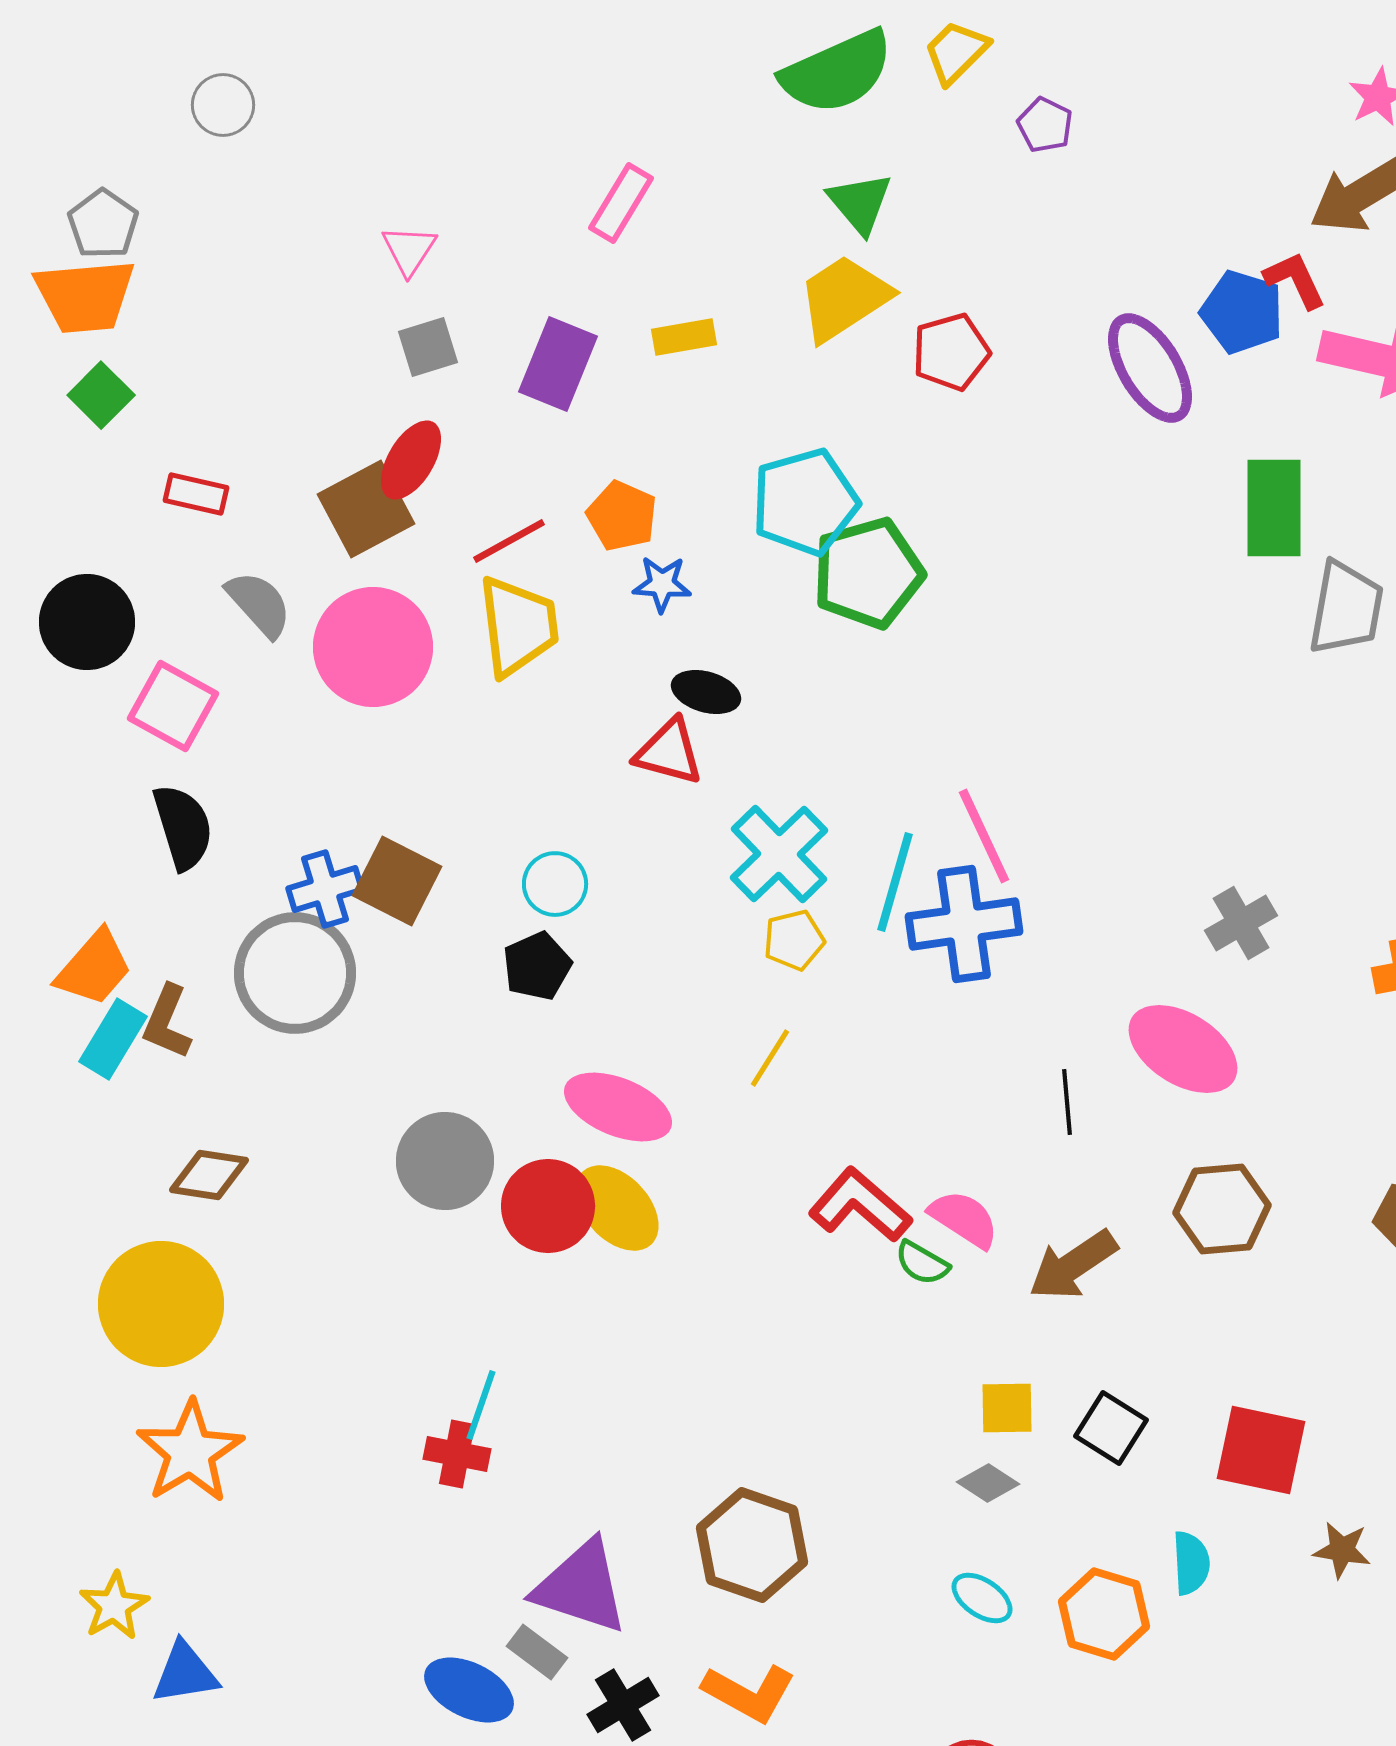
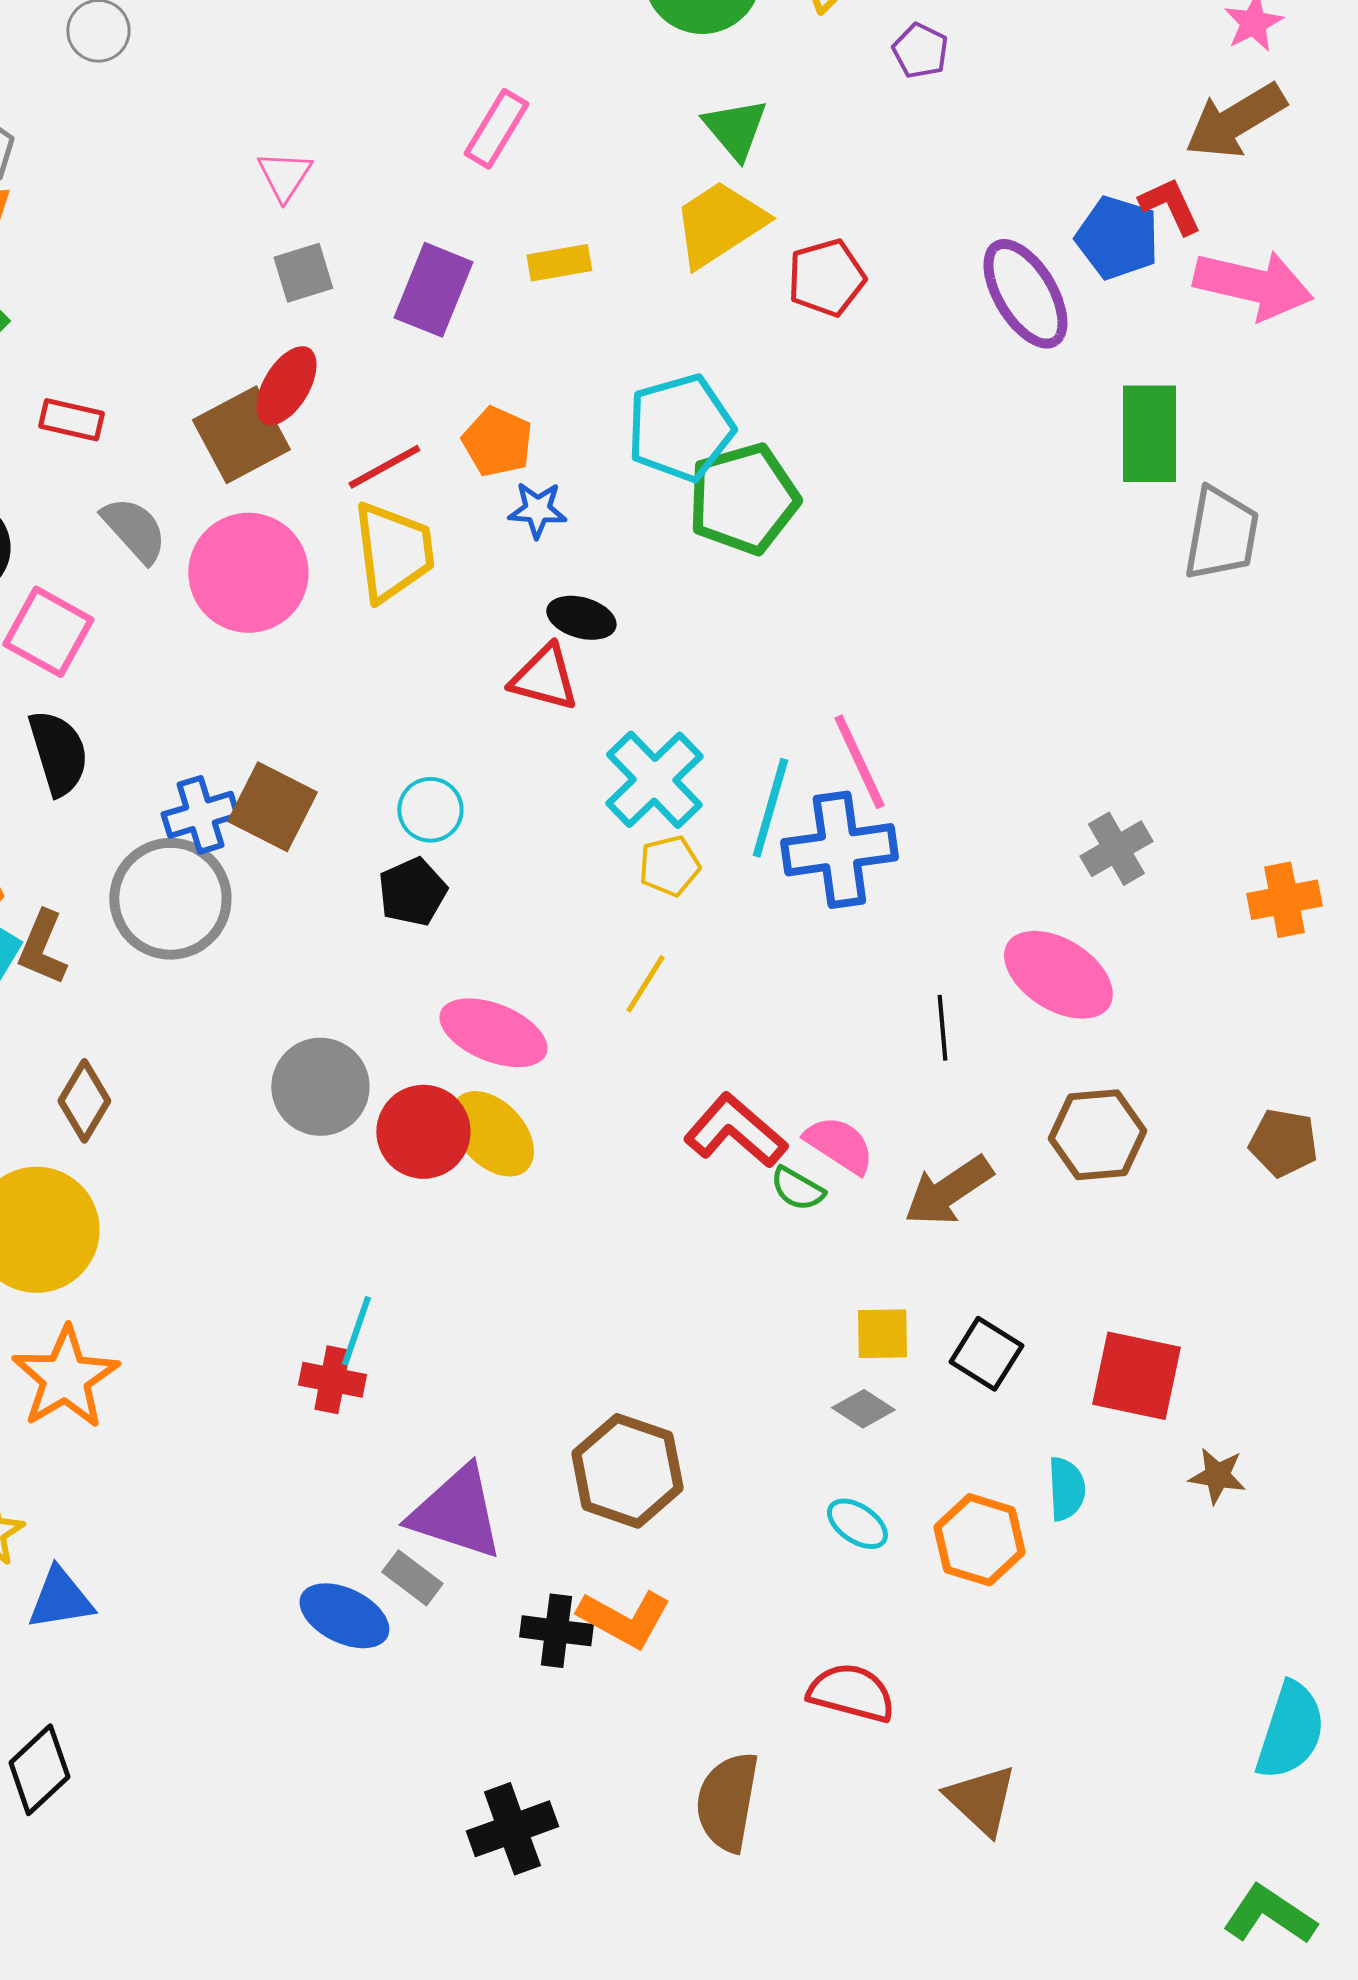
brown diamond: (209, 1175) -> (84, 1101), turned -68
black cross: (623, 1705) -> (556, 1631), moved, turned 38

